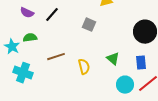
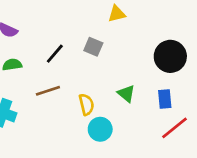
black line: (52, 15) -> (55, 54), moved
cyan circle: (125, 85) -> (100, 129), moved

